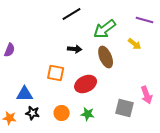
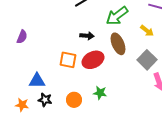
red ellipse: (86, 84) -> (93, 60), moved
gray square: (125, 108) -> (147, 60), moved, turned 30
green star: (88, 114) -> (100, 93), moved

